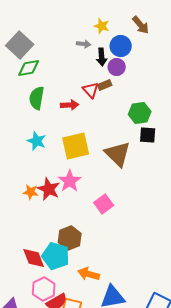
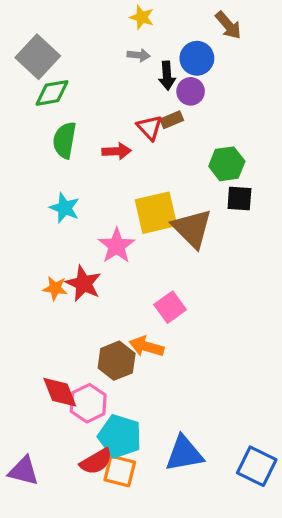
yellow star: (102, 26) -> (142, 17), moved
yellow square: (76, 146) -> (156, 213), moved
pink star: (70, 181) -> (117, 246), moved
cyan pentagon: (56, 256) -> (120, 436), moved
orange arrow: (89, 274) -> (146, 347), moved
pink hexagon: (44, 289) -> (88, 403), moved

